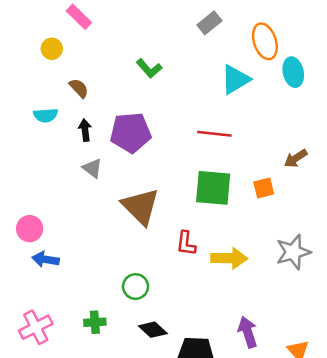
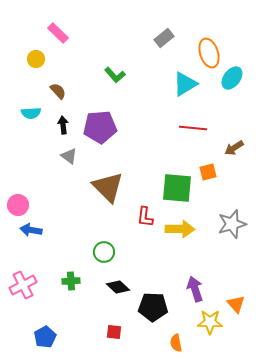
cyan ellipse: (293, 72) -> (232, 78), turned 50
red line: (214, 134) -> (193, 128), moved
green square: (213, 188) -> (177, 188), moved

